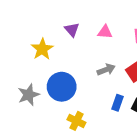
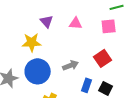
yellow star: (42, 49) -> (32, 42), moved, turned 30
gray arrow: (106, 70) -> (71, 65), moved

